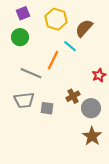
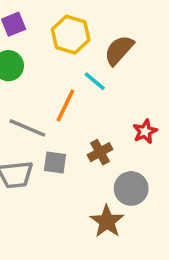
brown cross: (73, 96) -> (100, 152), moved
gray square: (47, 108) -> (55, 163), moved
brown star: (92, 136) -> (107, 221), moved

